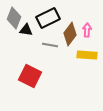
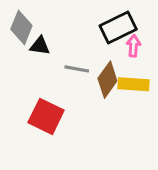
black rectangle: (48, 18) -> (118, 27), moved
brown diamond: (70, 34) -> (107, 80), moved

